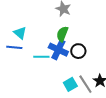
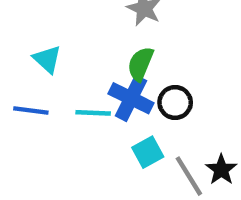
blue line: (14, 47) -> (31, 111), moved
cyan square: (70, 84) -> (148, 152), moved

